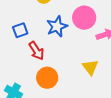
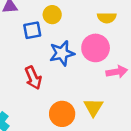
blue square: (20, 30) -> (32, 30), moved
orange circle: (47, 78) -> (62, 114), moved

